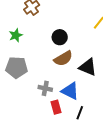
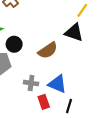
black circle: (60, 37) -> (14, 44), moved
black triangle: (88, 67) -> (74, 32), moved

